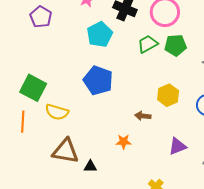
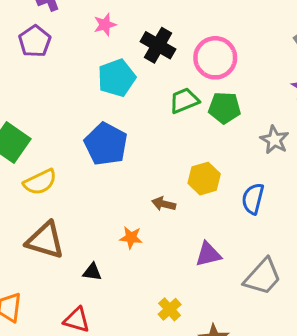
yellow semicircle: (57, 112) -> (40, 182), turned -50
black triangle: (90, 166) -> (92, 272), moved

